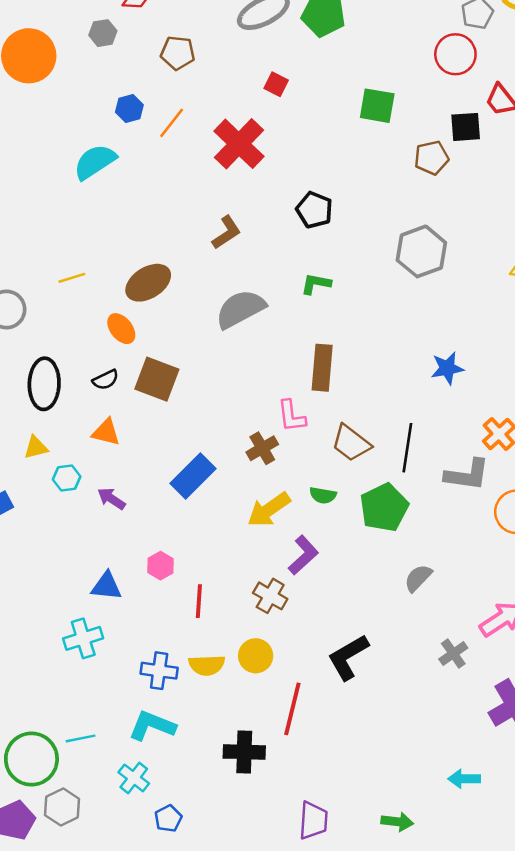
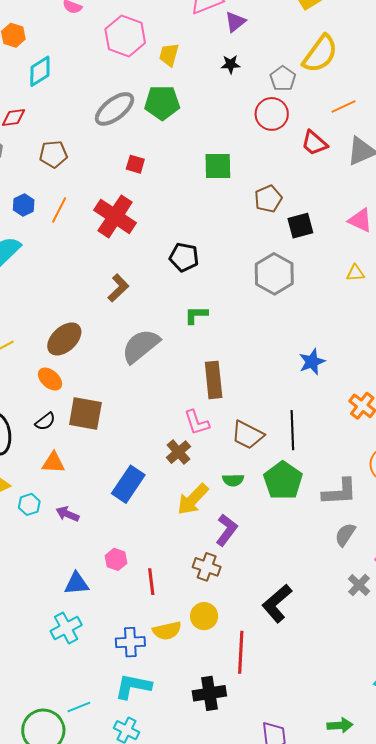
black square: (466, 127) -> (300, 226), moved
gray L-shape: (467, 475) -> (340, 492), moved
gray semicircle: (418, 578) -> (345, 535), moved

